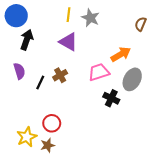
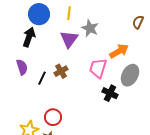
blue circle: (16, 16) -> (39, 14), moved
gray star: (90, 18) -> (90, 28), moved
purple triangle: (68, 42) -> (69, 39), turned 36
pink trapezoid: (99, 72) -> (98, 68), turned -55

